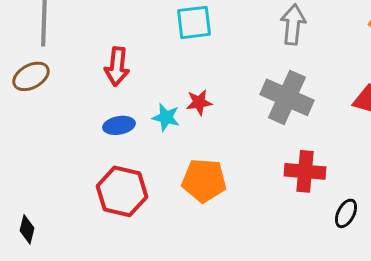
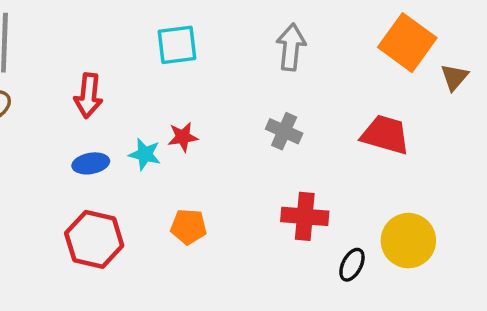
gray cross: (287, 97) -> (284, 131), size x0.6
orange pentagon: (204, 180) -> (189, 227), size x0.7

